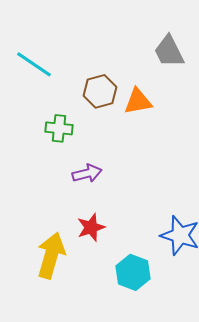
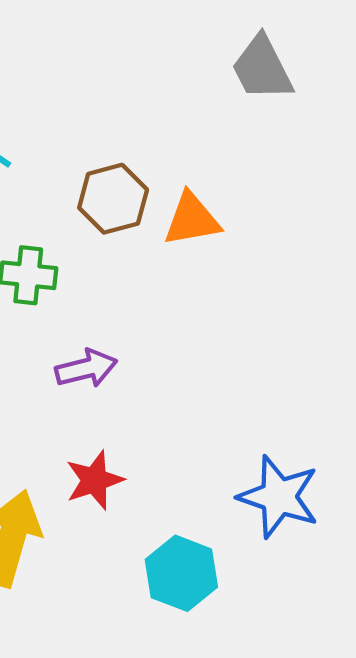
gray trapezoid: (169, 51) -> (262, 68), moved

